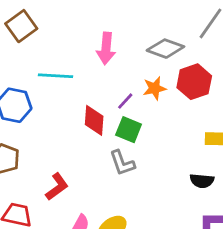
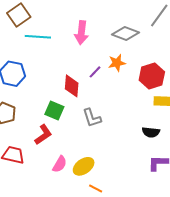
cyan line: (55, 76) -> (38, 37), moved
red hexagon: (194, 82) -> (152, 76), moved
green square: (129, 130) -> (54, 111), moved

